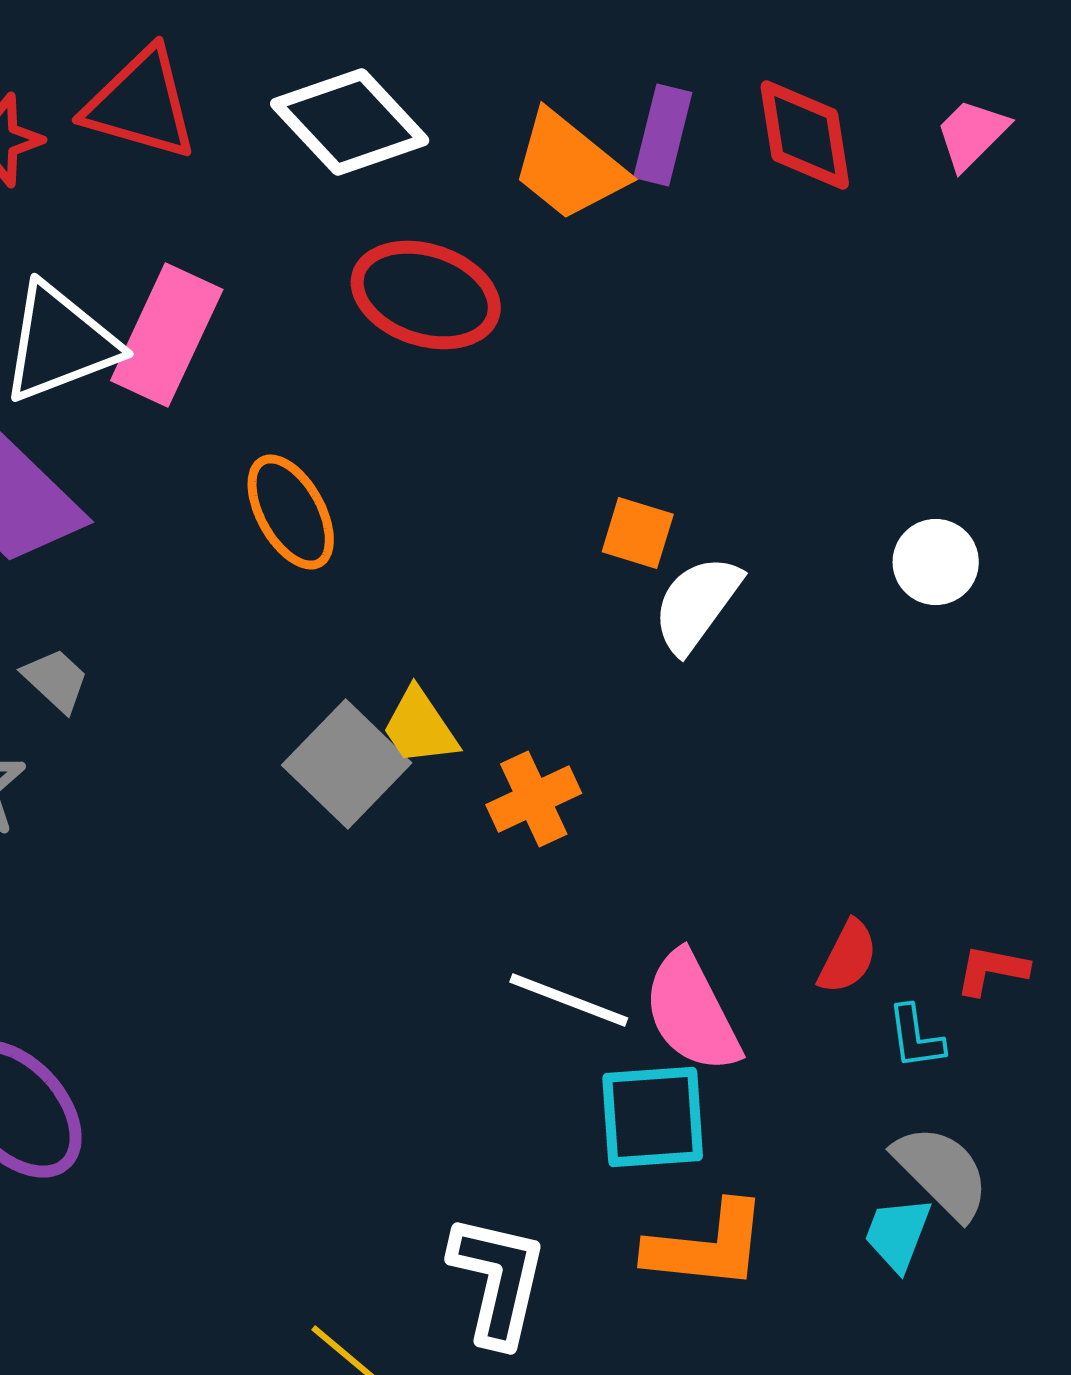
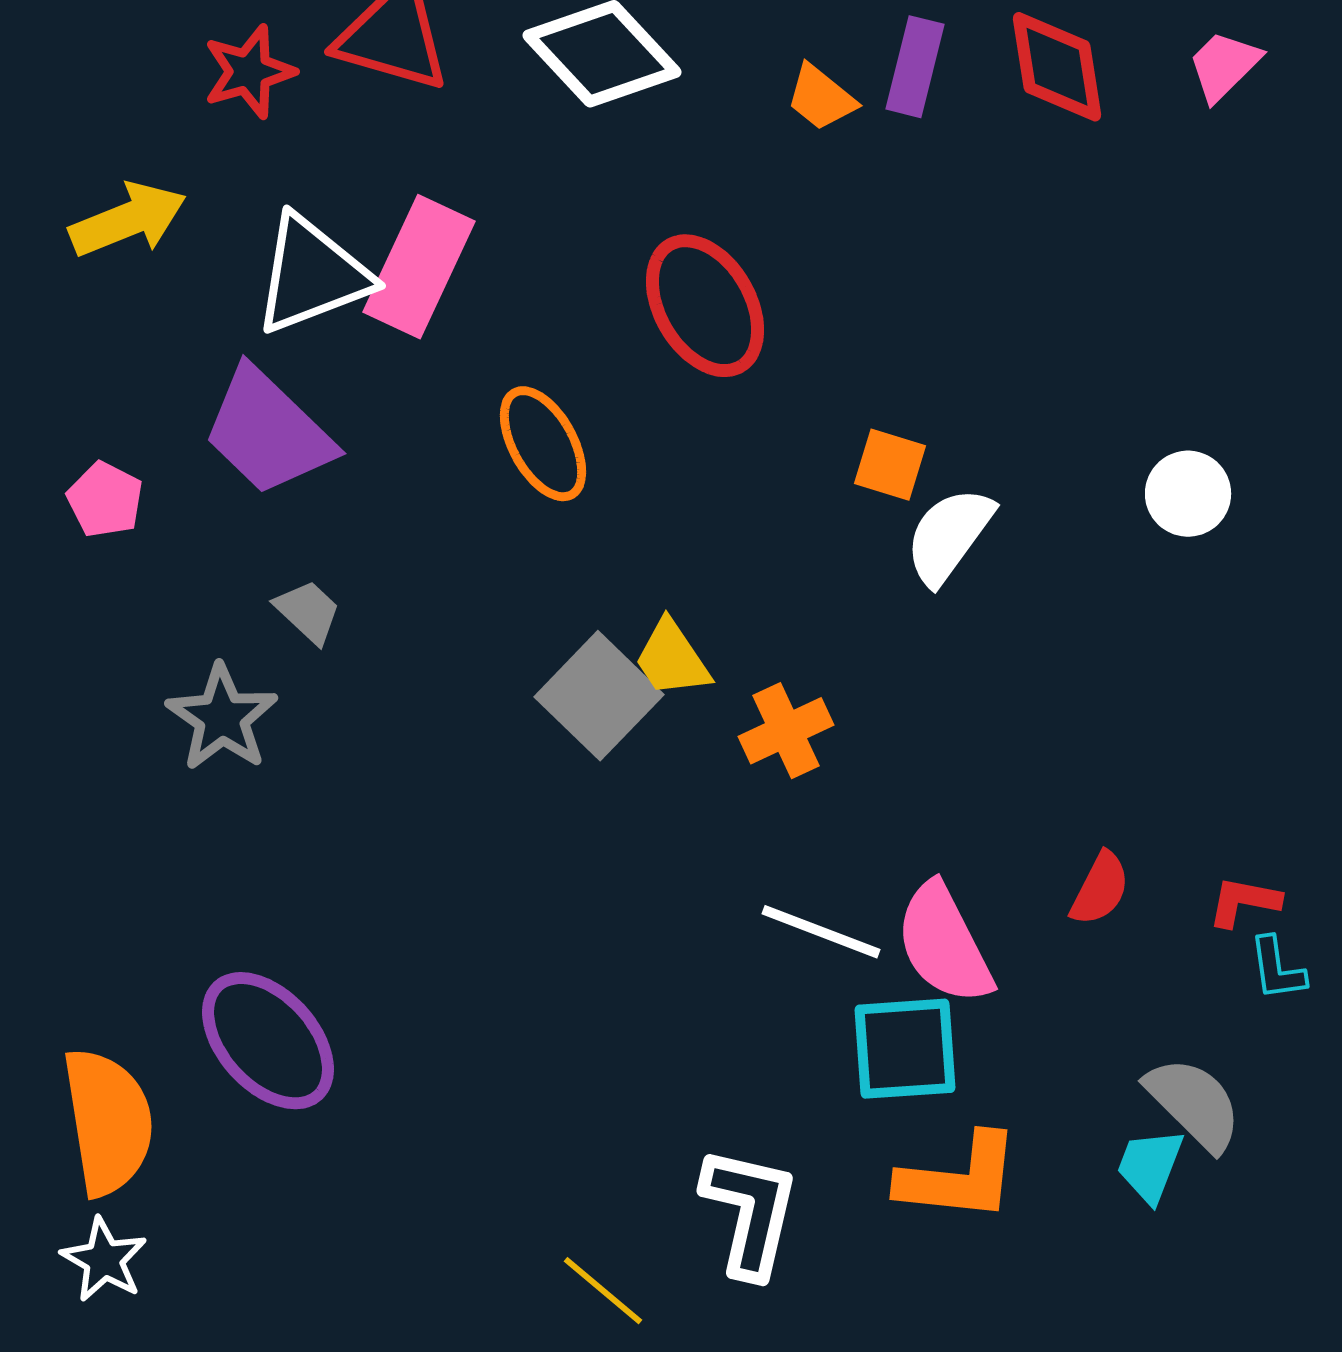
orange trapezoid: (569, 166) -> (821, 98), size x0.6
red ellipse: (426, 295) -> (705, 306), moved, turned 42
cyan L-shape: (916, 1037) -> (1277, 969), moved

